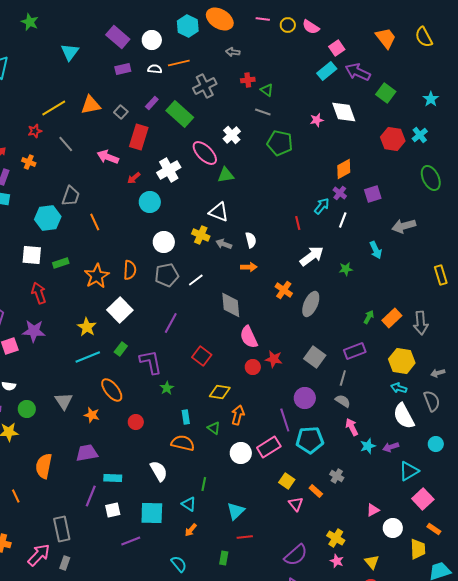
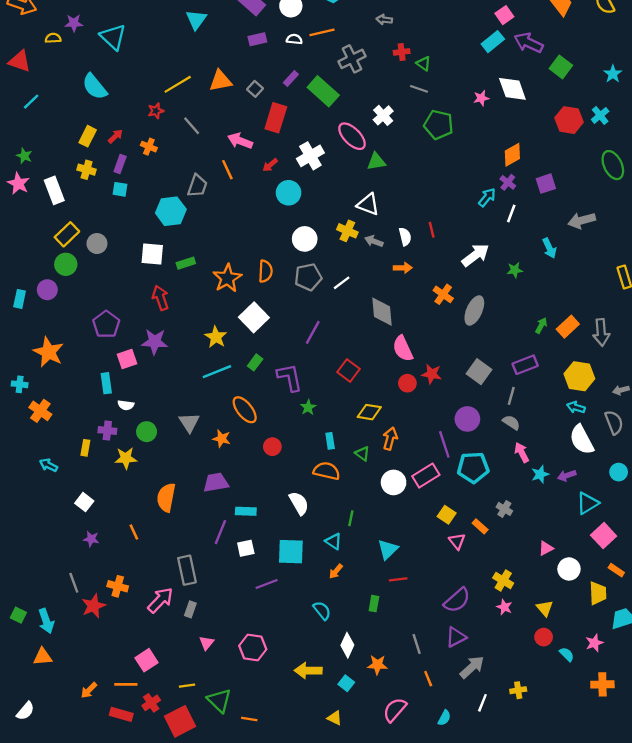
orange line: (95, 222) -> (227, 170), moved
red line: (298, 223) -> (432, 230), moved

